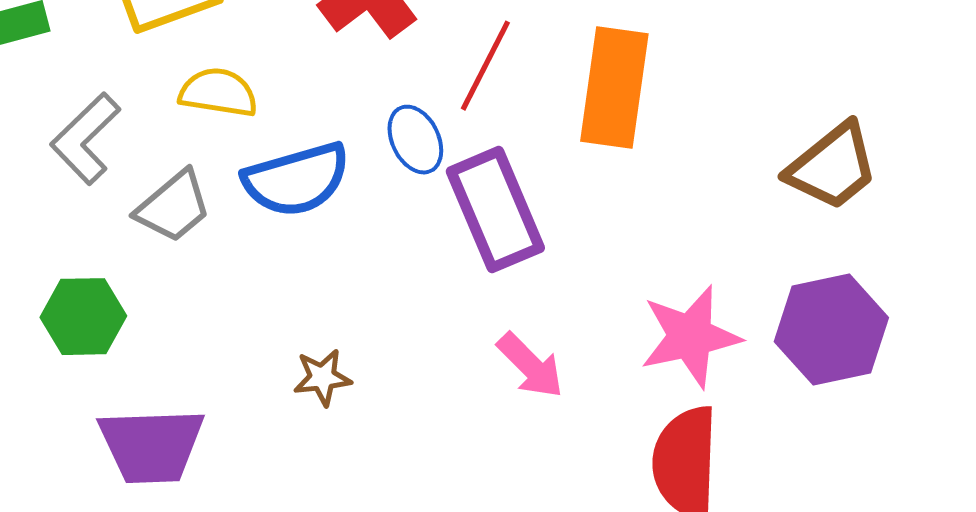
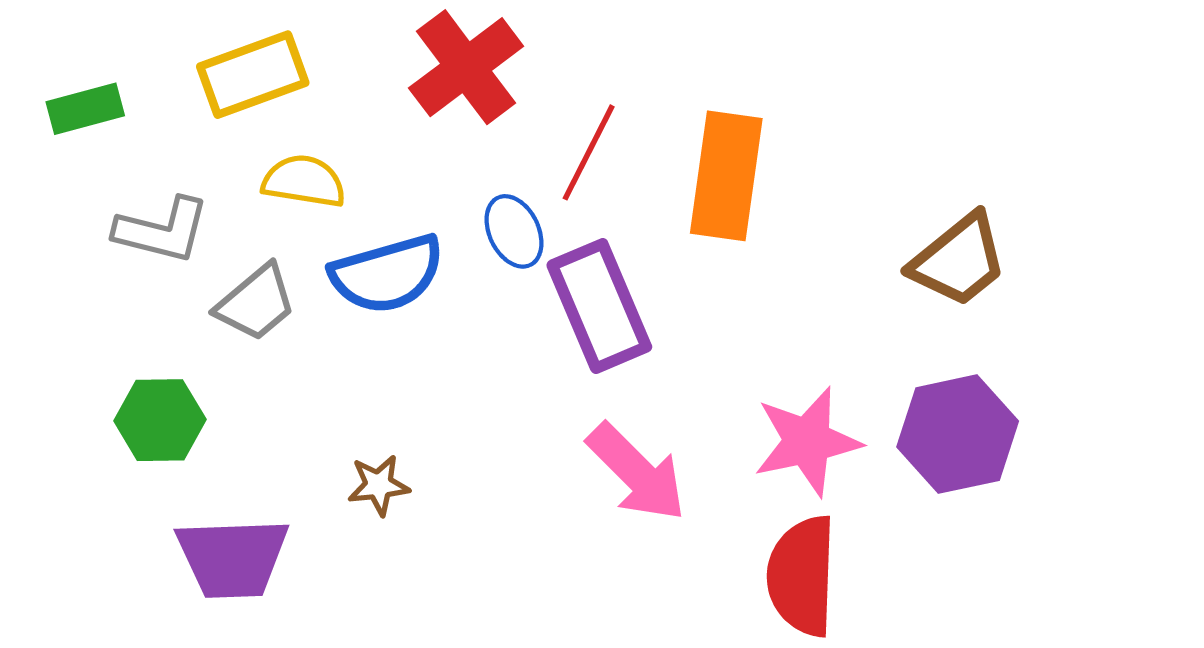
gray L-shape: (85, 139) -> (162, 230), turned -122
pink arrow: (530, 366) -> (637, 472), size x1.4
brown star: (322, 378) -> (379, 485), moved

